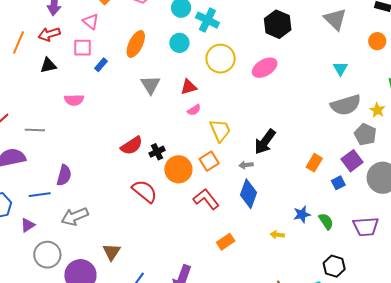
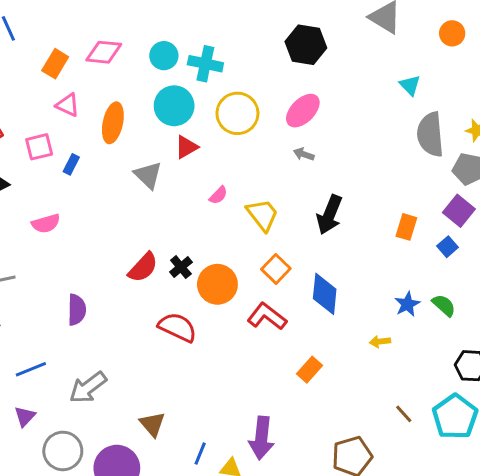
pink triangle: (91, 22) -> (68, 105), moved
cyan circle: (179, 43) -> (174, 106), size x1.4
red triangle: (189, 87) -> (186, 147), moved
gray semicircle: (346, 105) -> (430, 134), turned 116
orange square: (209, 161) -> (276, 269), moved
gray arrow: (246, 165) -> (304, 154), moved, turned 40
purple semicircle: (64, 175) -> (77, 310), moved

